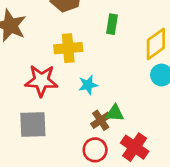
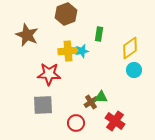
cyan star: (88, 85) -> (82, 51), moved
red circle: (95, 150) -> (76, 123), moved

